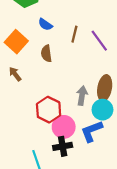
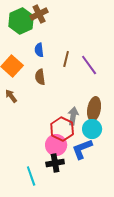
blue semicircle: (45, 24) -> (39, 50), turned 48
red hexagon: (49, 110) -> (62, 129), moved

